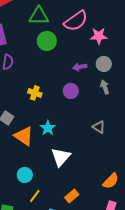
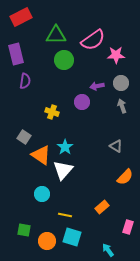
purple circle: (71, 91) -> (82, 102), moved
white triangle: (61, 157) -> (63, 170), moved
orange semicircle: (111, 181) -> (125, 177), moved
yellow line: (35, 196) -> (65, 215), moved, turned 64
orange rectangle: (72, 196) -> (102, 207), moved

